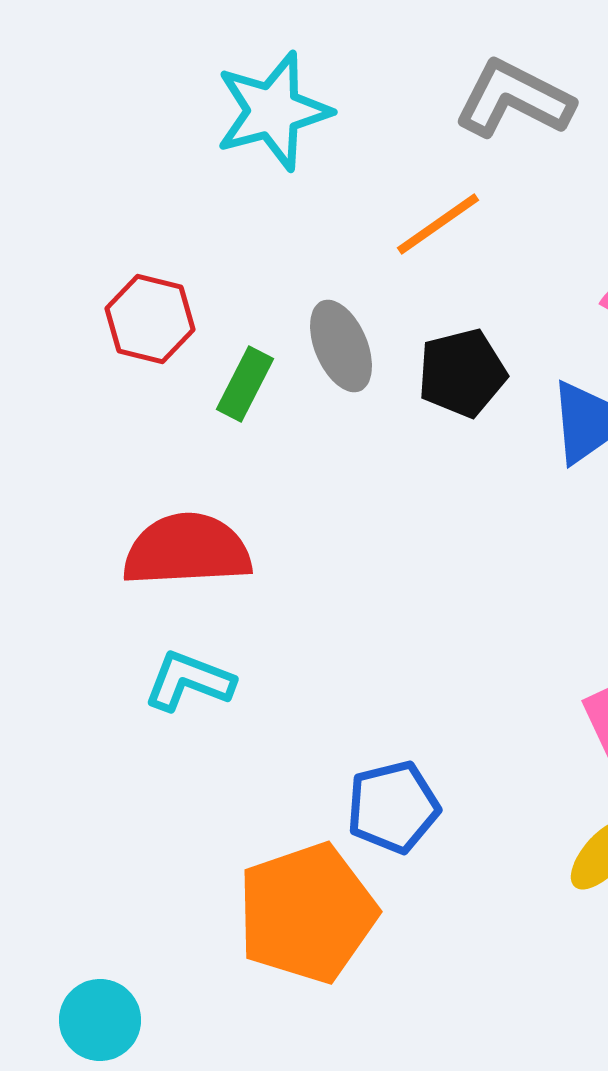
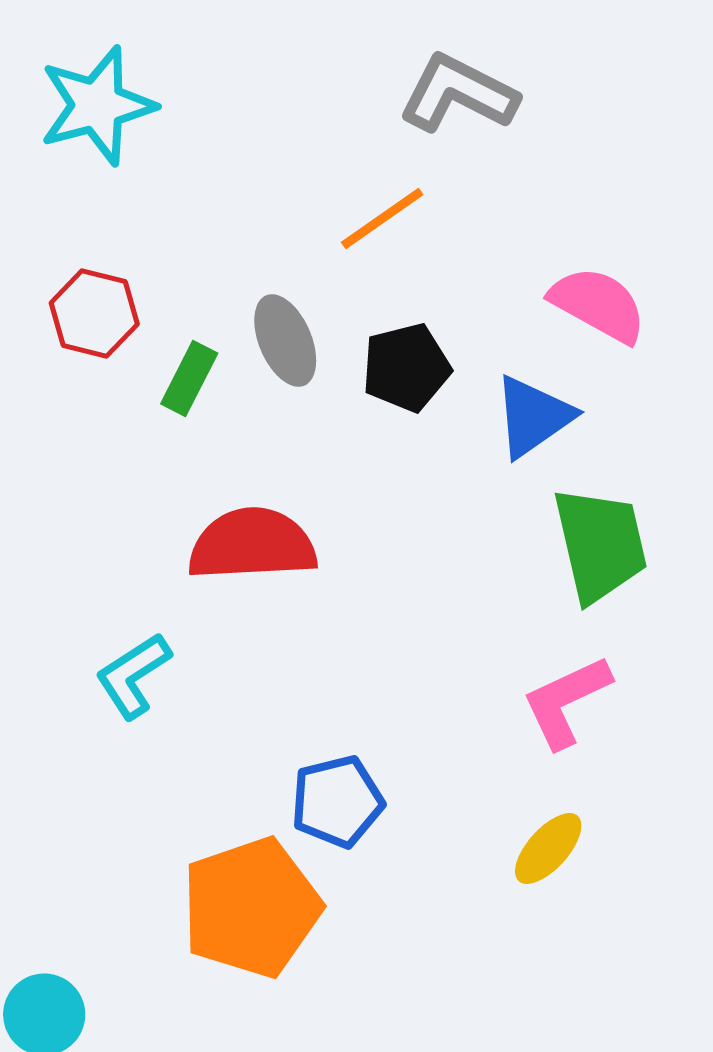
cyan star: (273, 111) -> (97, 106), moved
red semicircle: (187, 550) -> (252, 544), moved
cyan L-shape: (189, 681) -> (133, 676), turned -54

